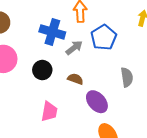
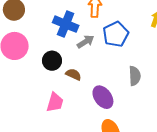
brown semicircle: (75, 79) -> (73, 74), moved

